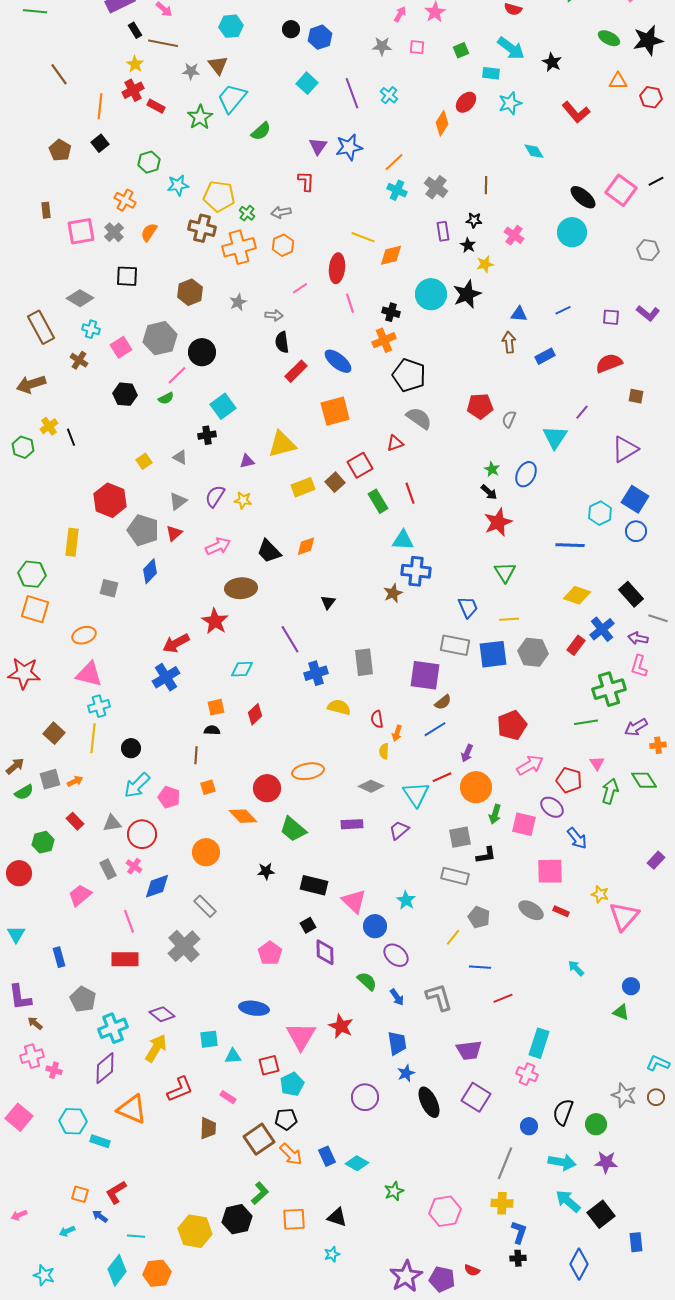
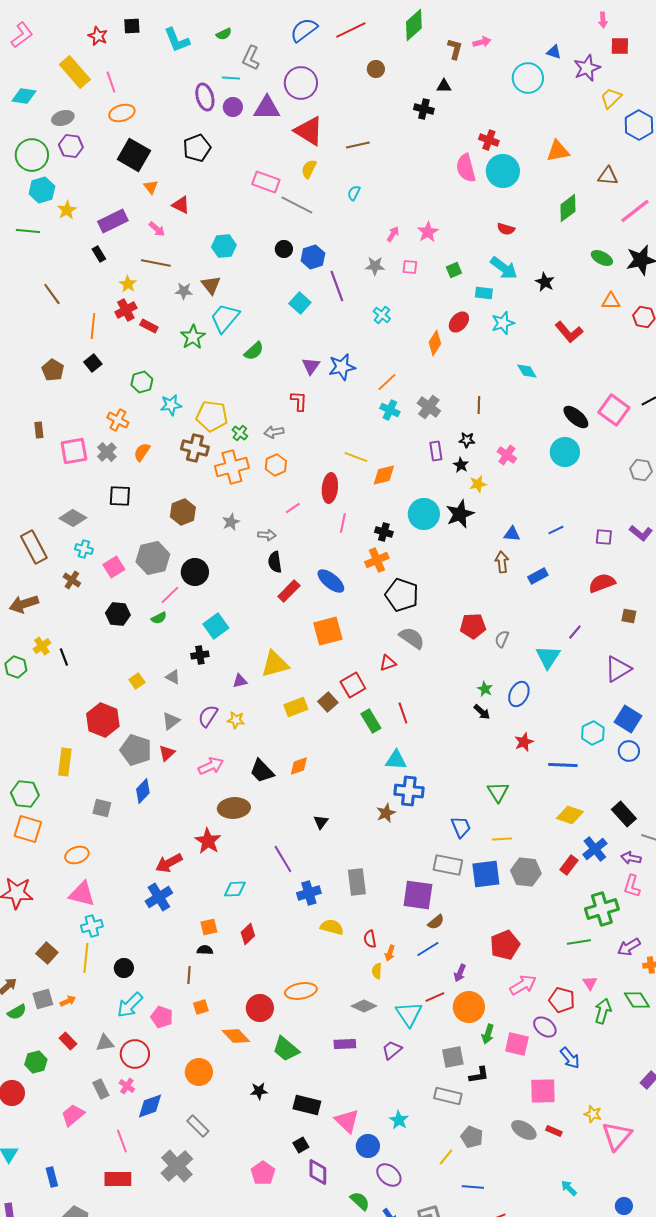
black rectangle: (135, 30) -> (99, 254), moved
purple line: (352, 93) -> (337, 286), moved
pink line: (350, 303) -> (343, 523), turned 30
red star: (498, 522) -> (524, 742), moved, size x0.7

